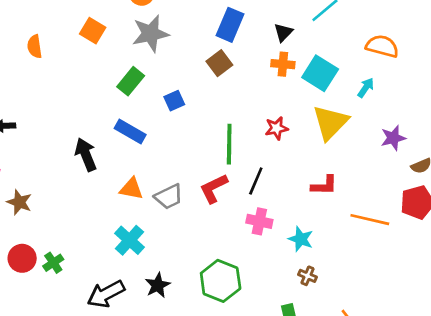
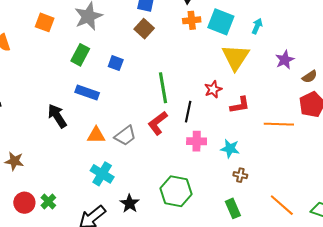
blue square: (174, 101) -> (116, 63), turned -35
red star: (277, 128) -> (213, 89), moved

